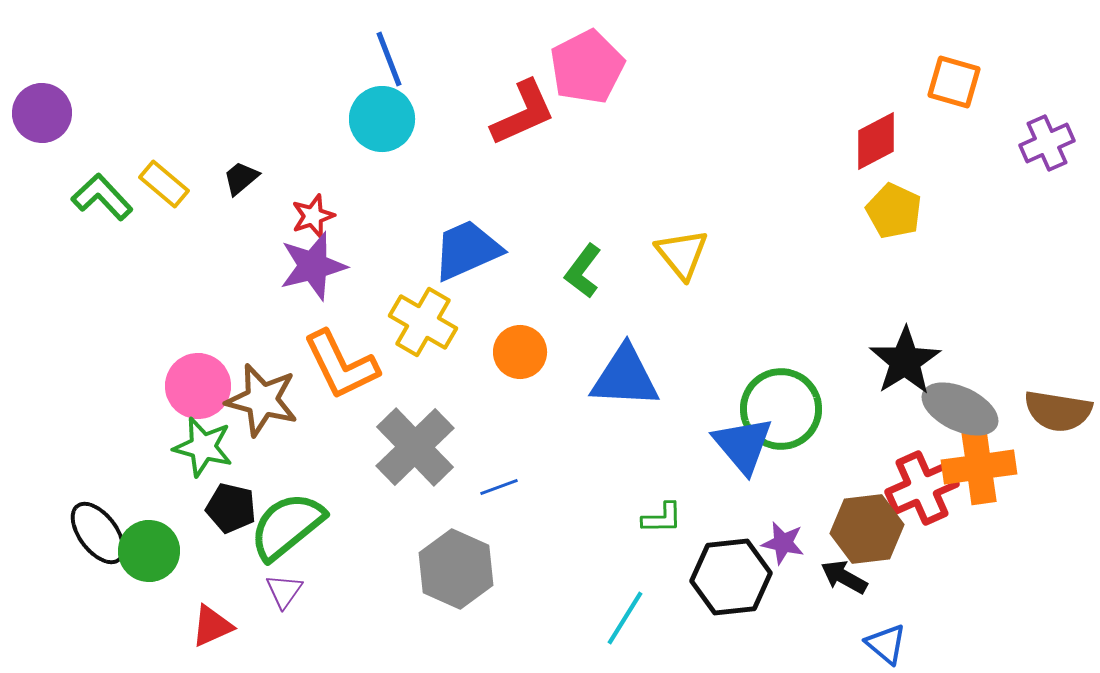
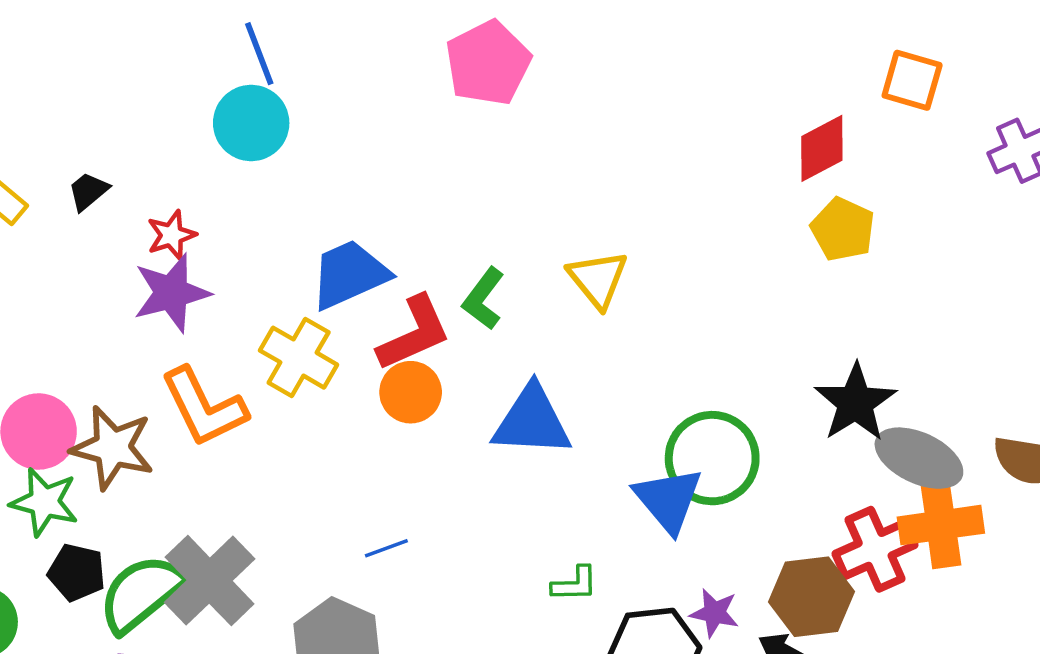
red L-shape: (523, 113) -> (414, 333), moved
gray cross: (415, 447) -> (210, 581), moved

